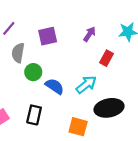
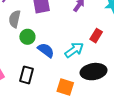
red rectangle: (107, 58) -> (96, 36), moved

